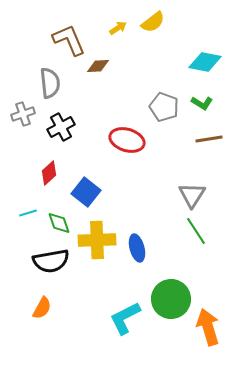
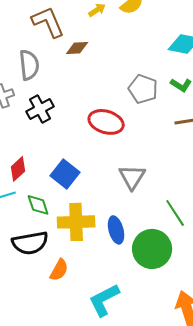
red diamond: (49, 173) -> (18, 169), moved
gray triangle: (192, 195) -> (132, 177), moved
green circle: (171, 299) -> (152, 249), moved
orange semicircle: (42, 308) -> (59, 270), moved

